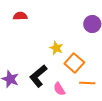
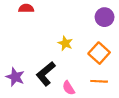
orange square: (74, 63) -> (99, 53), moved

